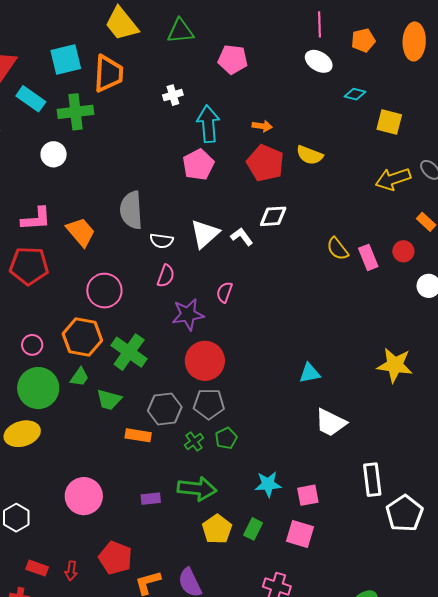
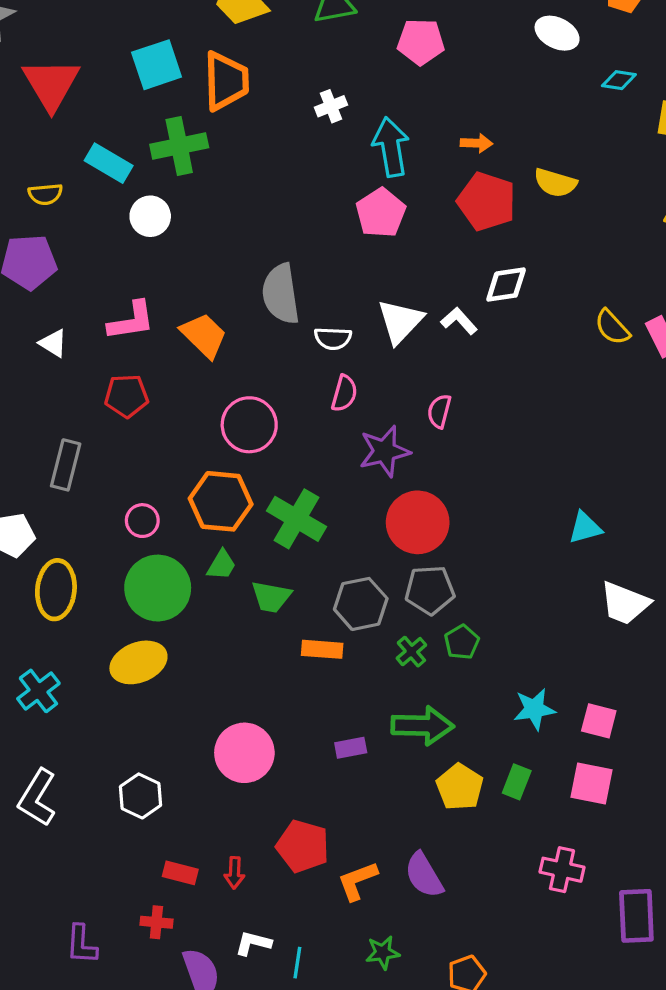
cyan rectangle: (31, 99) -> (109, 163), moved
red pentagon: (29, 266) -> (126, 396), size x0.7
pink square: (308, 495) -> (599, 721), turned 30

